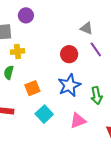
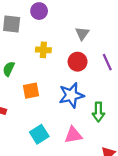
gray triangle: (87, 28) -> (82, 33), moved, turned 32
yellow cross: (18, 51) -> (43, 50), moved
cyan square: (44, 114) -> (39, 134), moved

